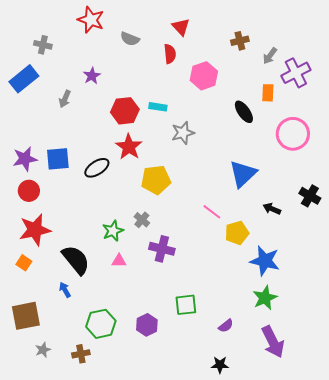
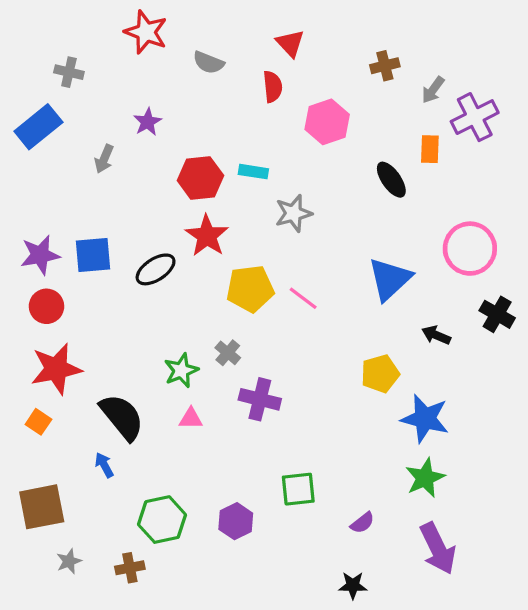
pink circle: (293, 134) -> (470, 249), moved
pink line: (212, 212) -> (303, 298), moved

